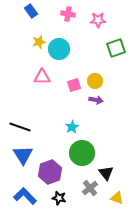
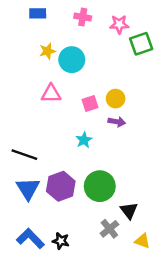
blue rectangle: (31, 11) -> (38, 13), turned -56
green square: (116, 48) -> (141, 44), moved
cyan star: (72, 127) -> (84, 140), moved
purple hexagon: (50, 172) -> (61, 186), moved
black star: (59, 198) -> (61, 241), moved

